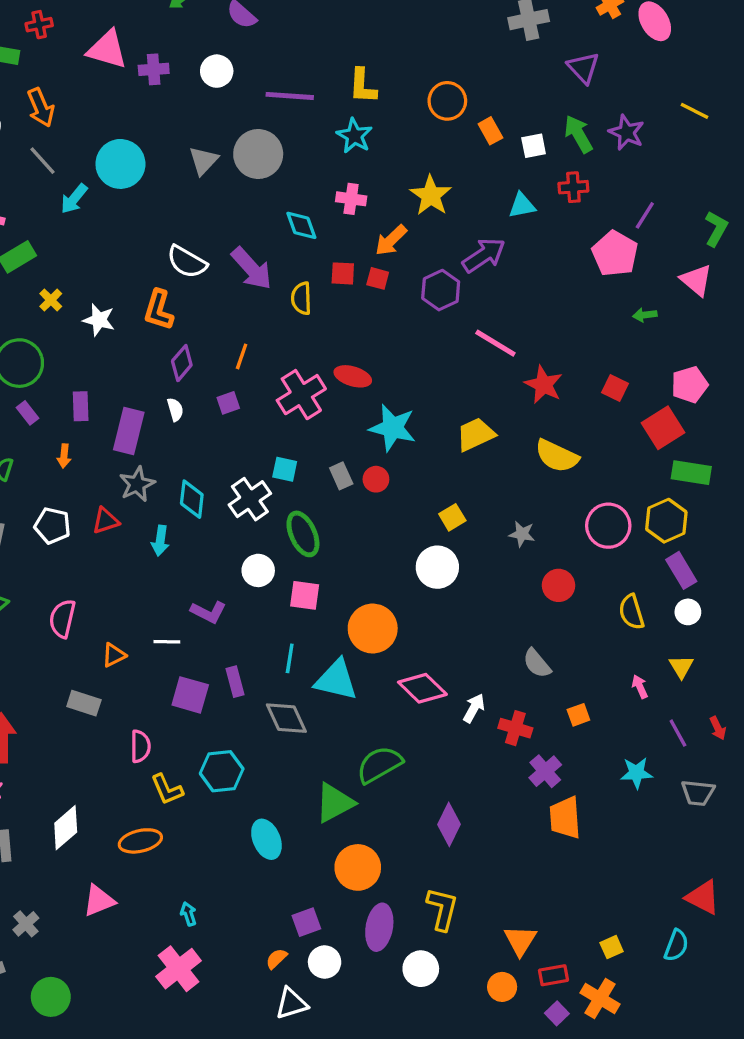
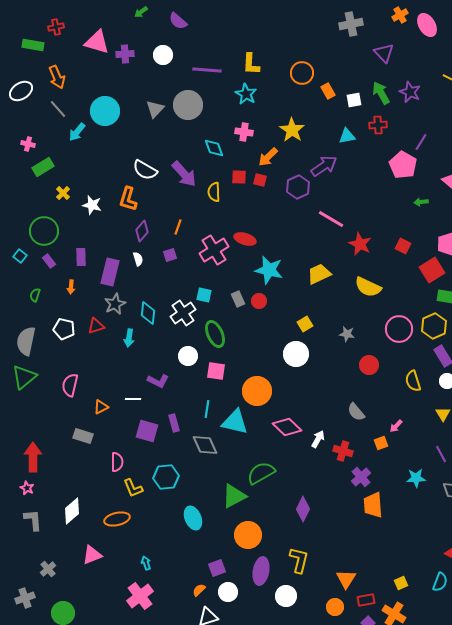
pink arrow: (640, 687) -> (396, 426), moved, turned -112

